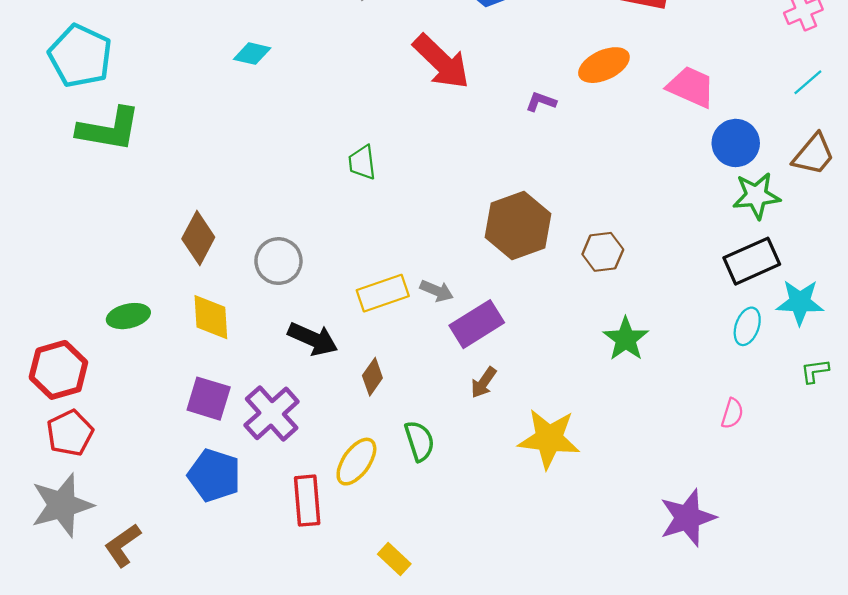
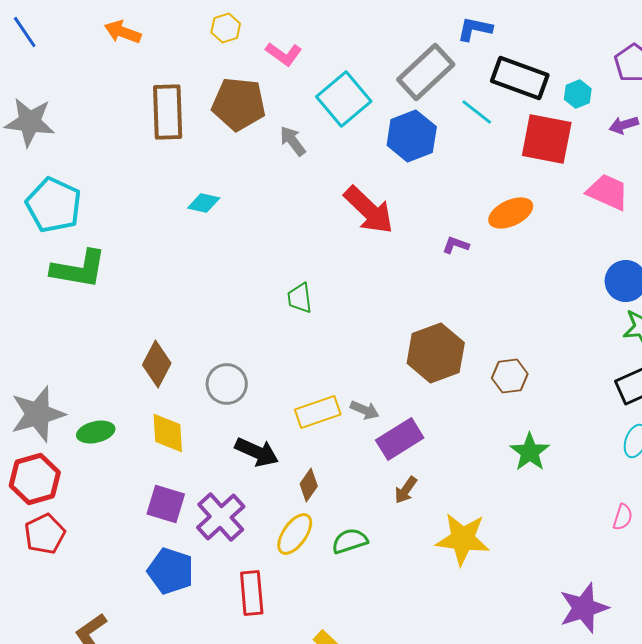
pink trapezoid: (691, 87) -> (608, 192), moved
green semicircle: (419, 441) -> (350, 541), turned -90
yellow ellipse: (356, 462) -> (295, 534), moved
gray star: (62, 505) -> (38, 414), moved

